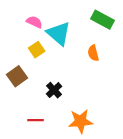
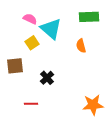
green rectangle: (102, 20) -> (89, 17), turned -30
brown square: (17, 76) -> (15, 66), turned 30
orange star: (81, 121) -> (93, 105), moved

